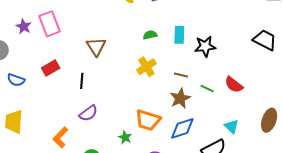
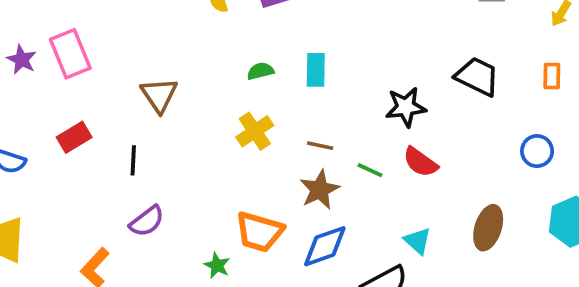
black star: (205, 46) -> (406, 107), moved

